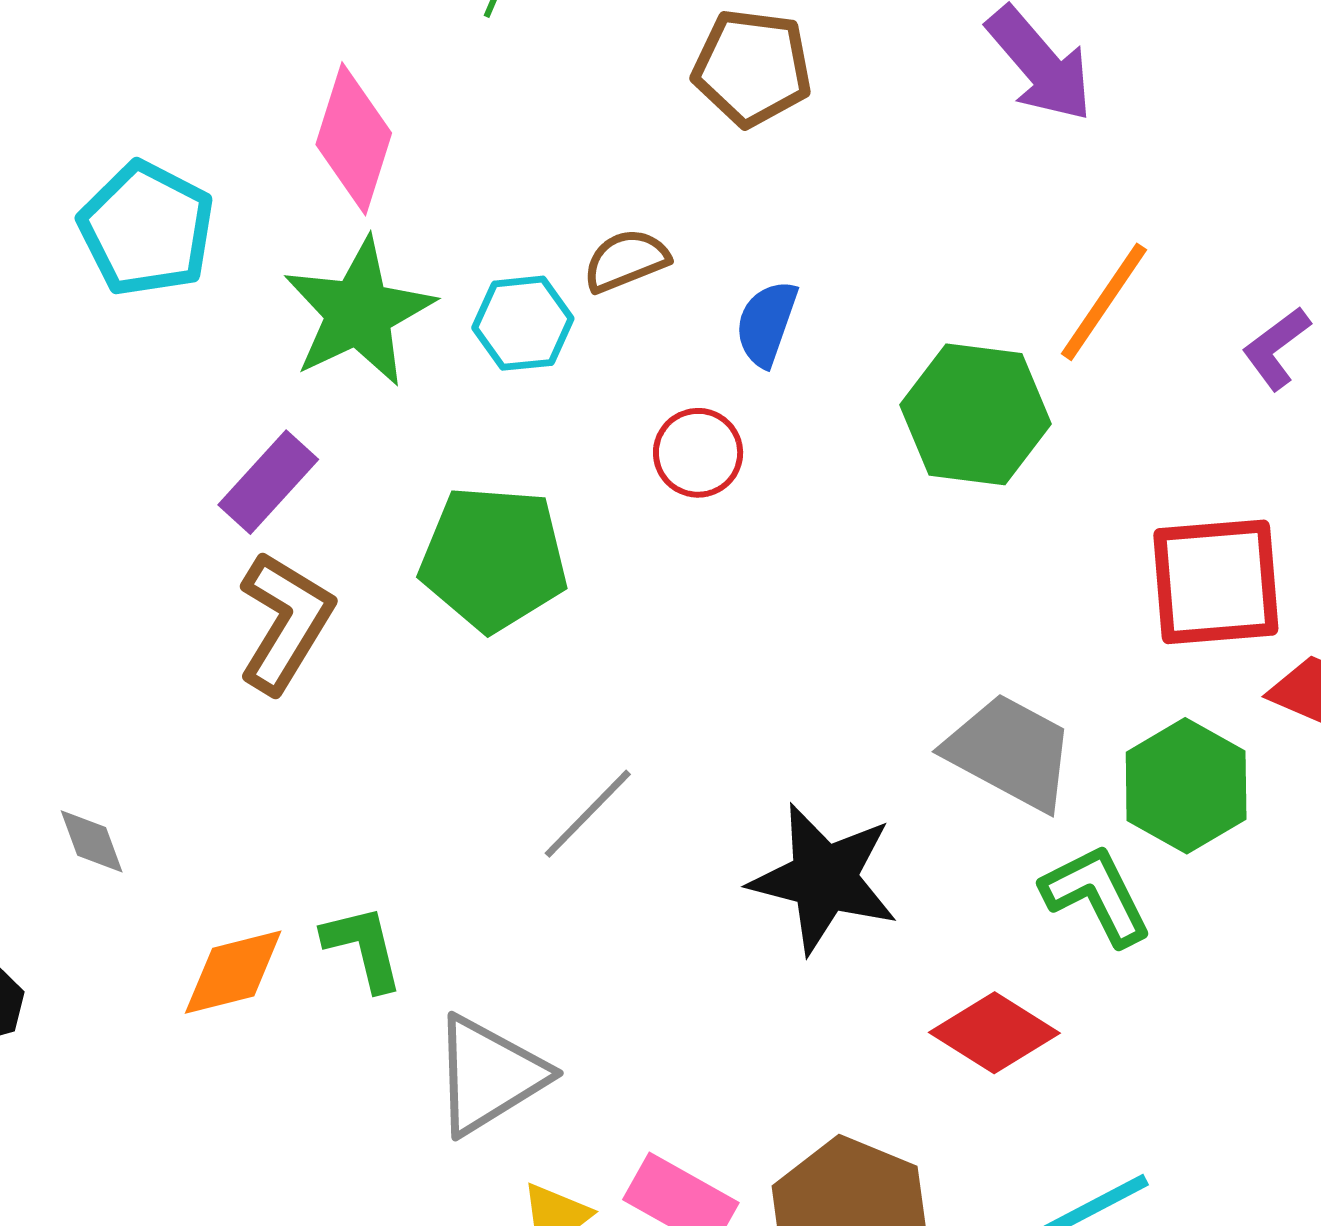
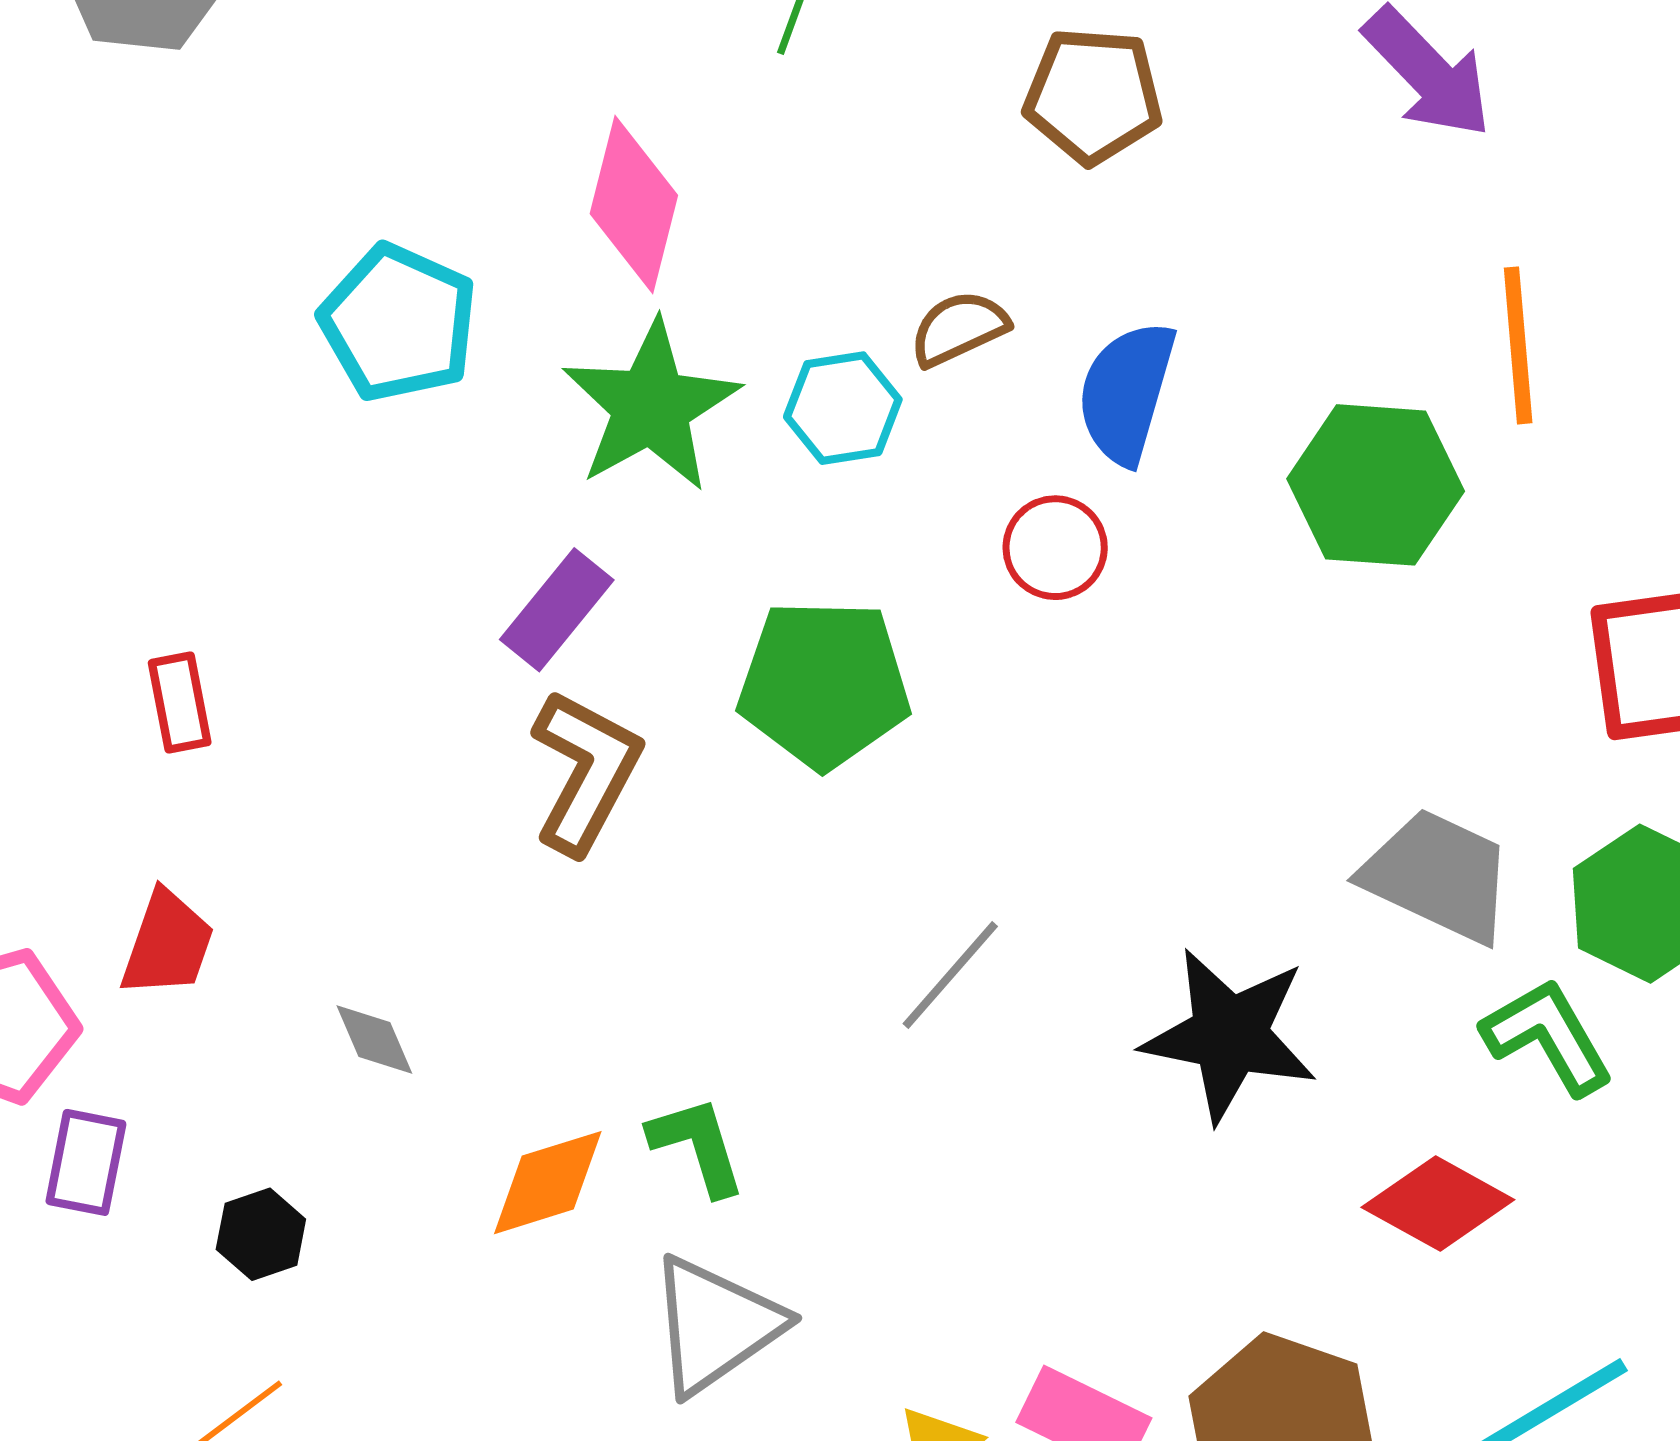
orange line: (1104, 302) -> (1518, 345), turned -36
blue semicircle: (766, 323) -> (1126, 392), size x1.4
gray triangle: (489, 1075) -> (715, 1325), moved

